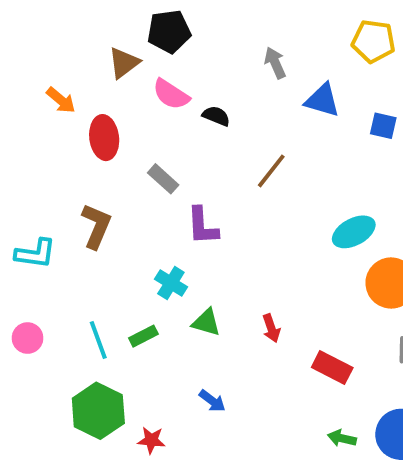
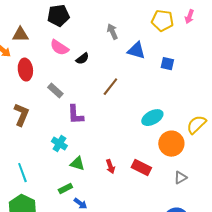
brown triangle: (124, 63) -> (20, 35), moved, turned 36
black semicircle: (216, 116) -> (82, 59), turned 120
green rectangle: (143, 336) -> (65, 189), moved
red rectangle: (332, 368) -> (141, 168), moved

